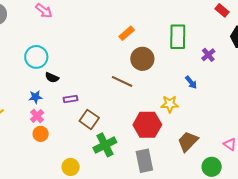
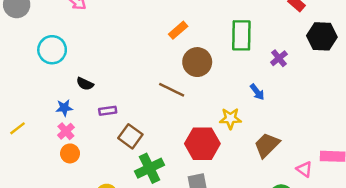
cyan circle: (36, 57) -> (52, 50), moved
brown trapezoid: (188, 141) -> (267, 145), moved

